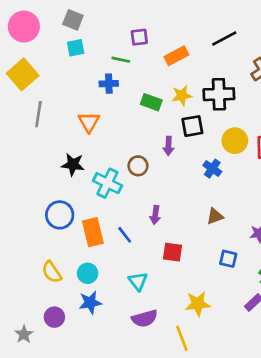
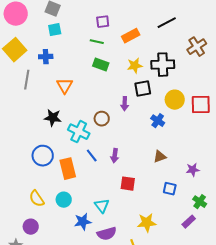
green line: (121, 60) -> (97, 42), moved
blue cross: (109, 84) -> (46, 57), moved
green rectangle: (151, 102) -> (101, 65), moved
blue line: (125, 235) -> (92, 156), moved
blue star: (90, 303) -> (83, 222), moved
purple circle: (54, 317) -> (31, 227), moved

